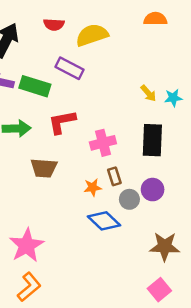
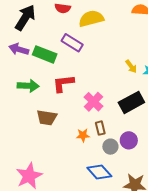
black rectangle: (152, 140) -> (131, 102), turned 55
pink cross: (103, 143) -> (93, 102), turned -36
blue diamond: (104, 221) -> (99, 172), moved

